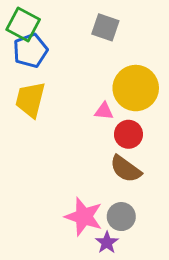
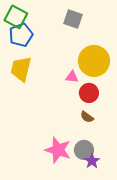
brown semicircle: (126, 169) -> (87, 117), size x0.6
purple star: (107, 243) -> (92, 161), moved

